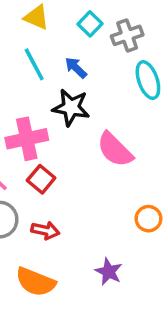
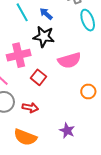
pink semicircle: (115, 150) -> (69, 60), turned -60
red square: (41, 179) -> (38, 77), moved
orange circle: (148, 219) -> (88, 91), moved

